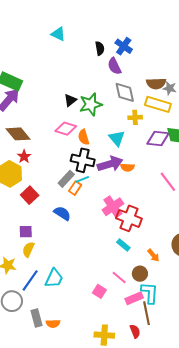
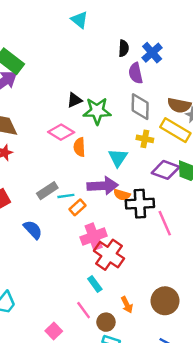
black cross: (83, 160) -> (140, 204), moved, turned -30
orange rectangle: (75, 188) -> (77, 207), moved
pink line: (119, 277) -> (84, 310), moved

